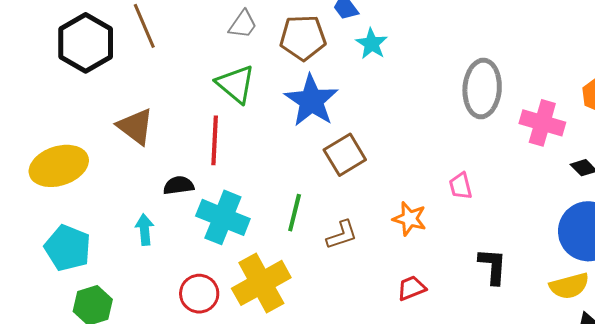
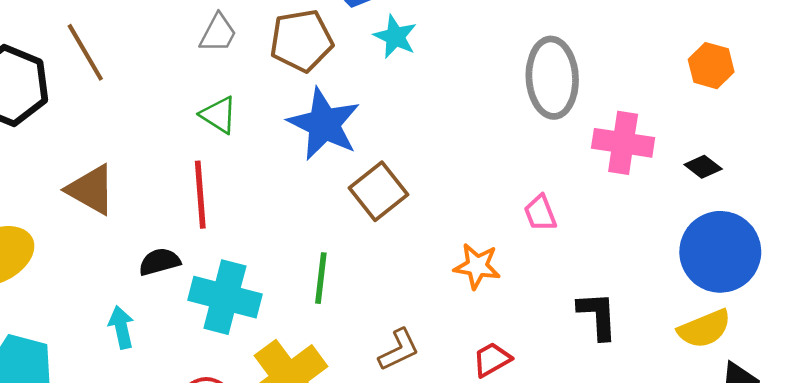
green triangle: (236, 84) -> (219, 115), size x0.7
pink cross: (542, 123) -> (623, 143), moved
brown L-shape: (342, 235) -> (399, 350), moved

